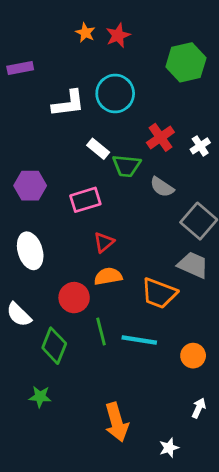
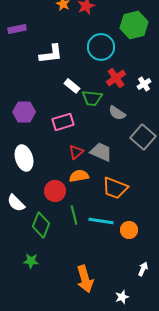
cyan circle: (115, 94) -> (101, 47), moved
gray trapezoid: (193, 265) -> (101, 152), moved
orange circle: (193, 356) -> (129, 230), moved

